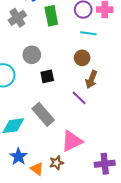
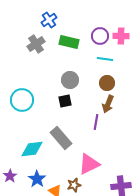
green rectangle: (51, 16) -> (69, 42), turned -66
gray circle: (32, 55) -> (70, 80), moved
brown circle: (82, 58) -> (107, 83), moved
purple line: (79, 98) -> (96, 122), turned 56

